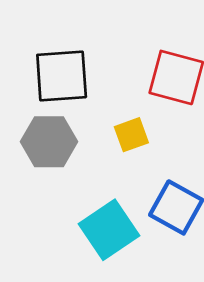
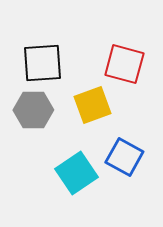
yellow square: (131, 135) -> (92, 105), size x1.5

